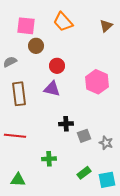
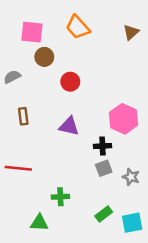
pink hexagon: (97, 82) -> (123, 119), moved
purple triangle: (52, 89) -> (69, 126), moved
brown rectangle: (19, 94) -> (23, 116), size x0.6
black cross: (66, 124) -> (102, 146), moved
green triangle: (18, 180) -> (39, 223), moved

